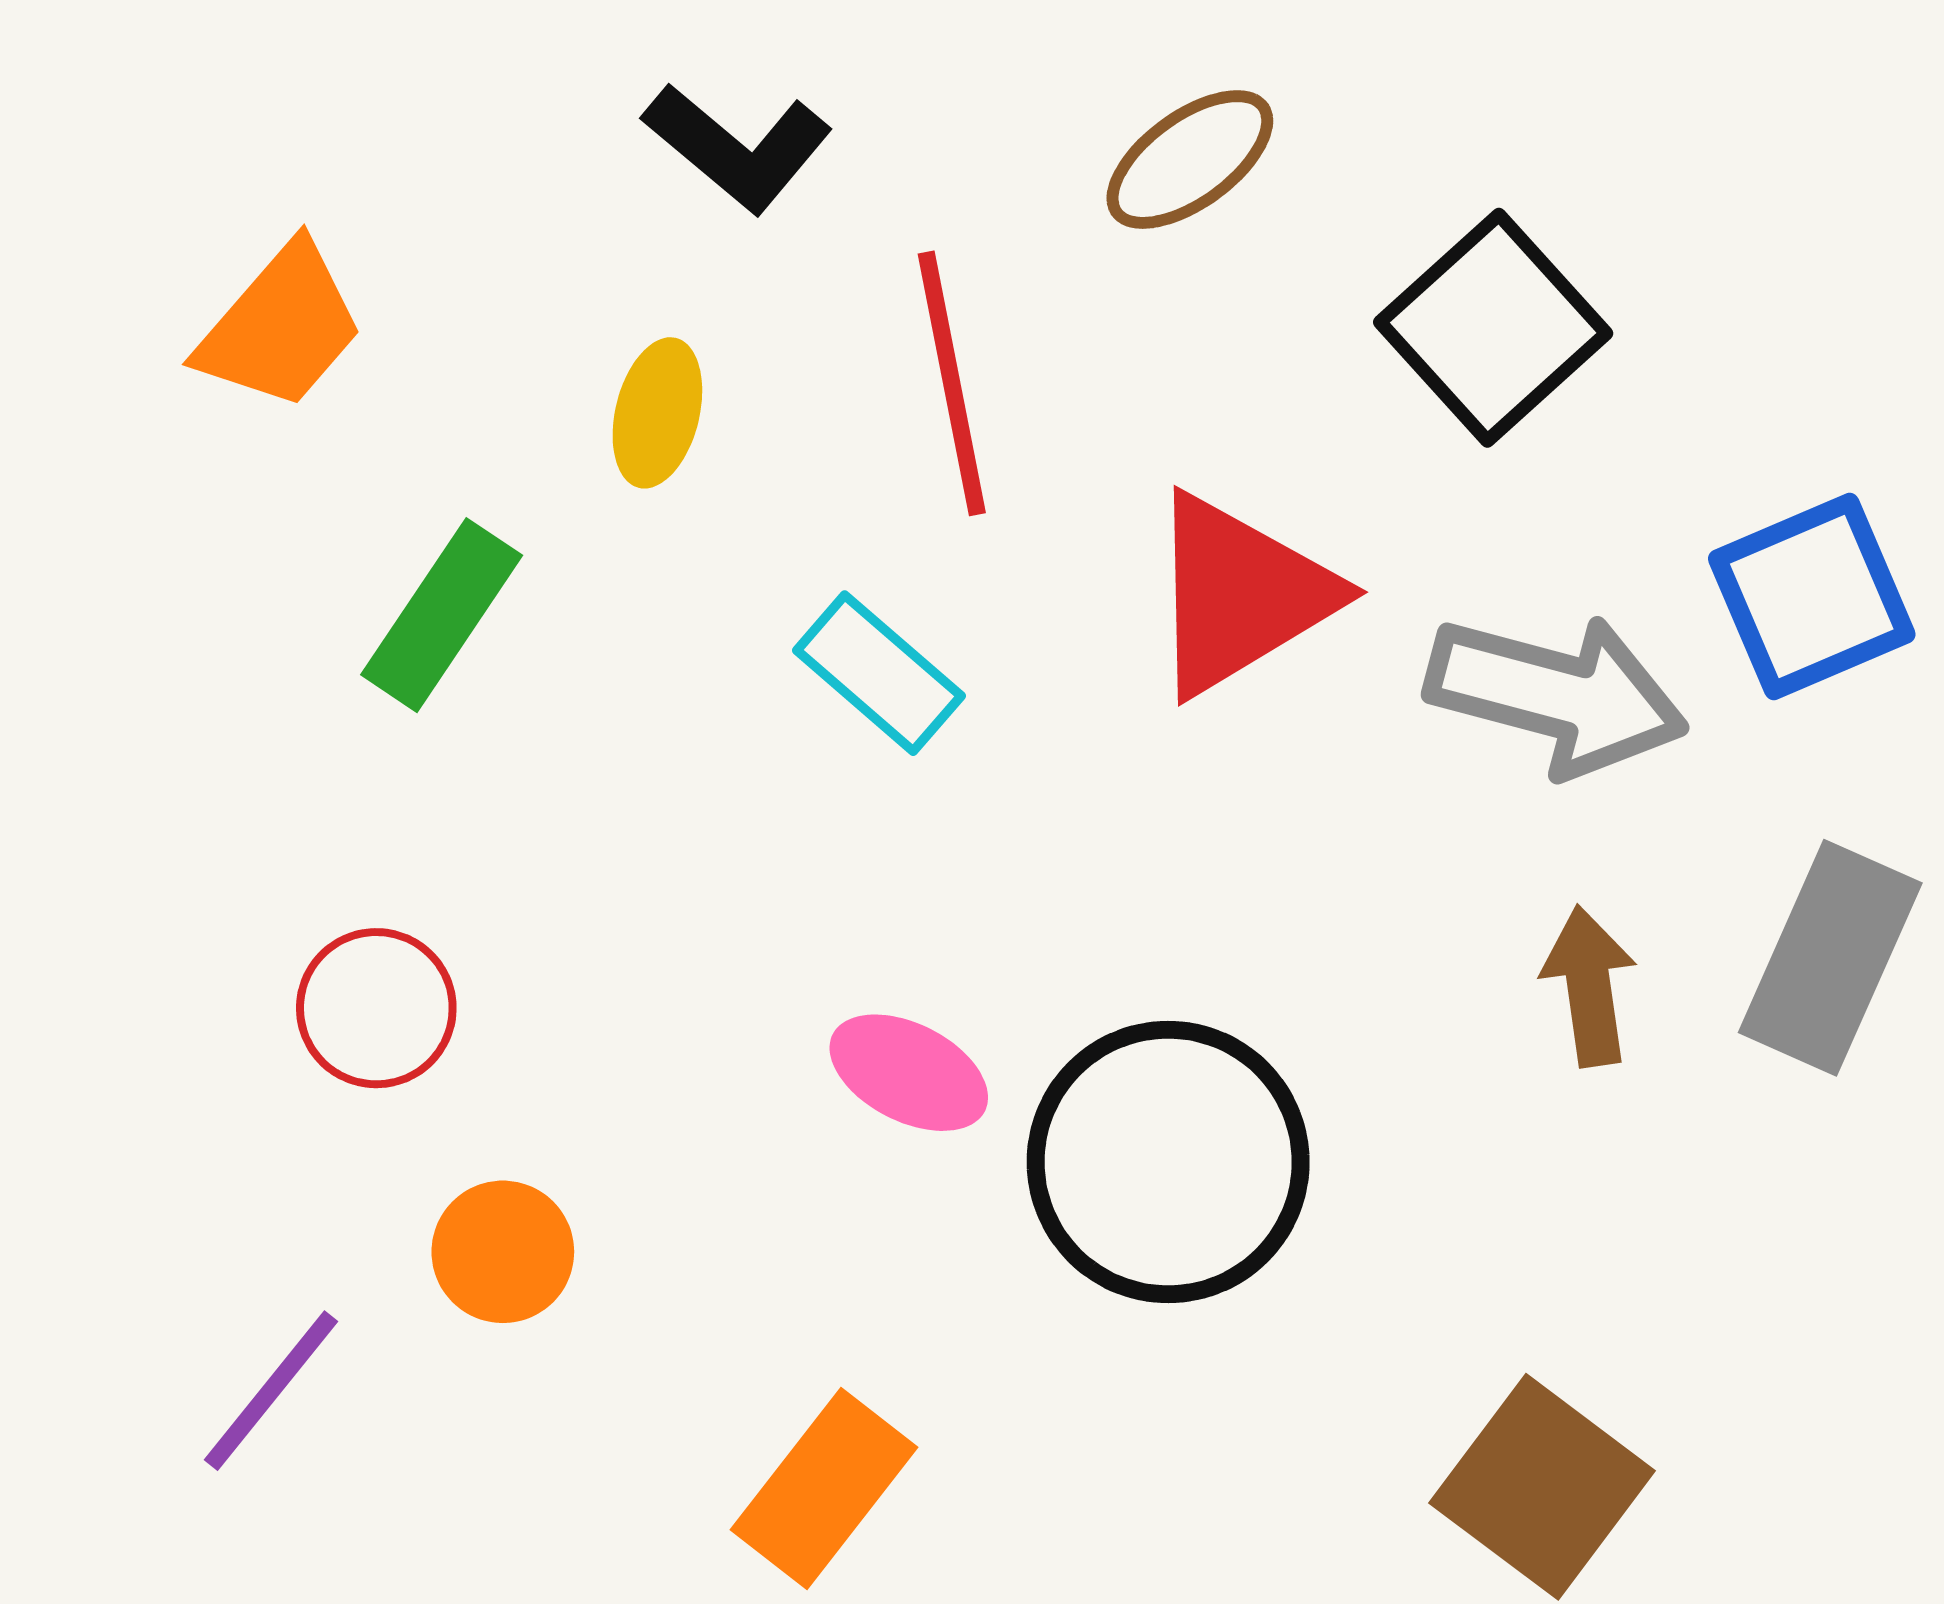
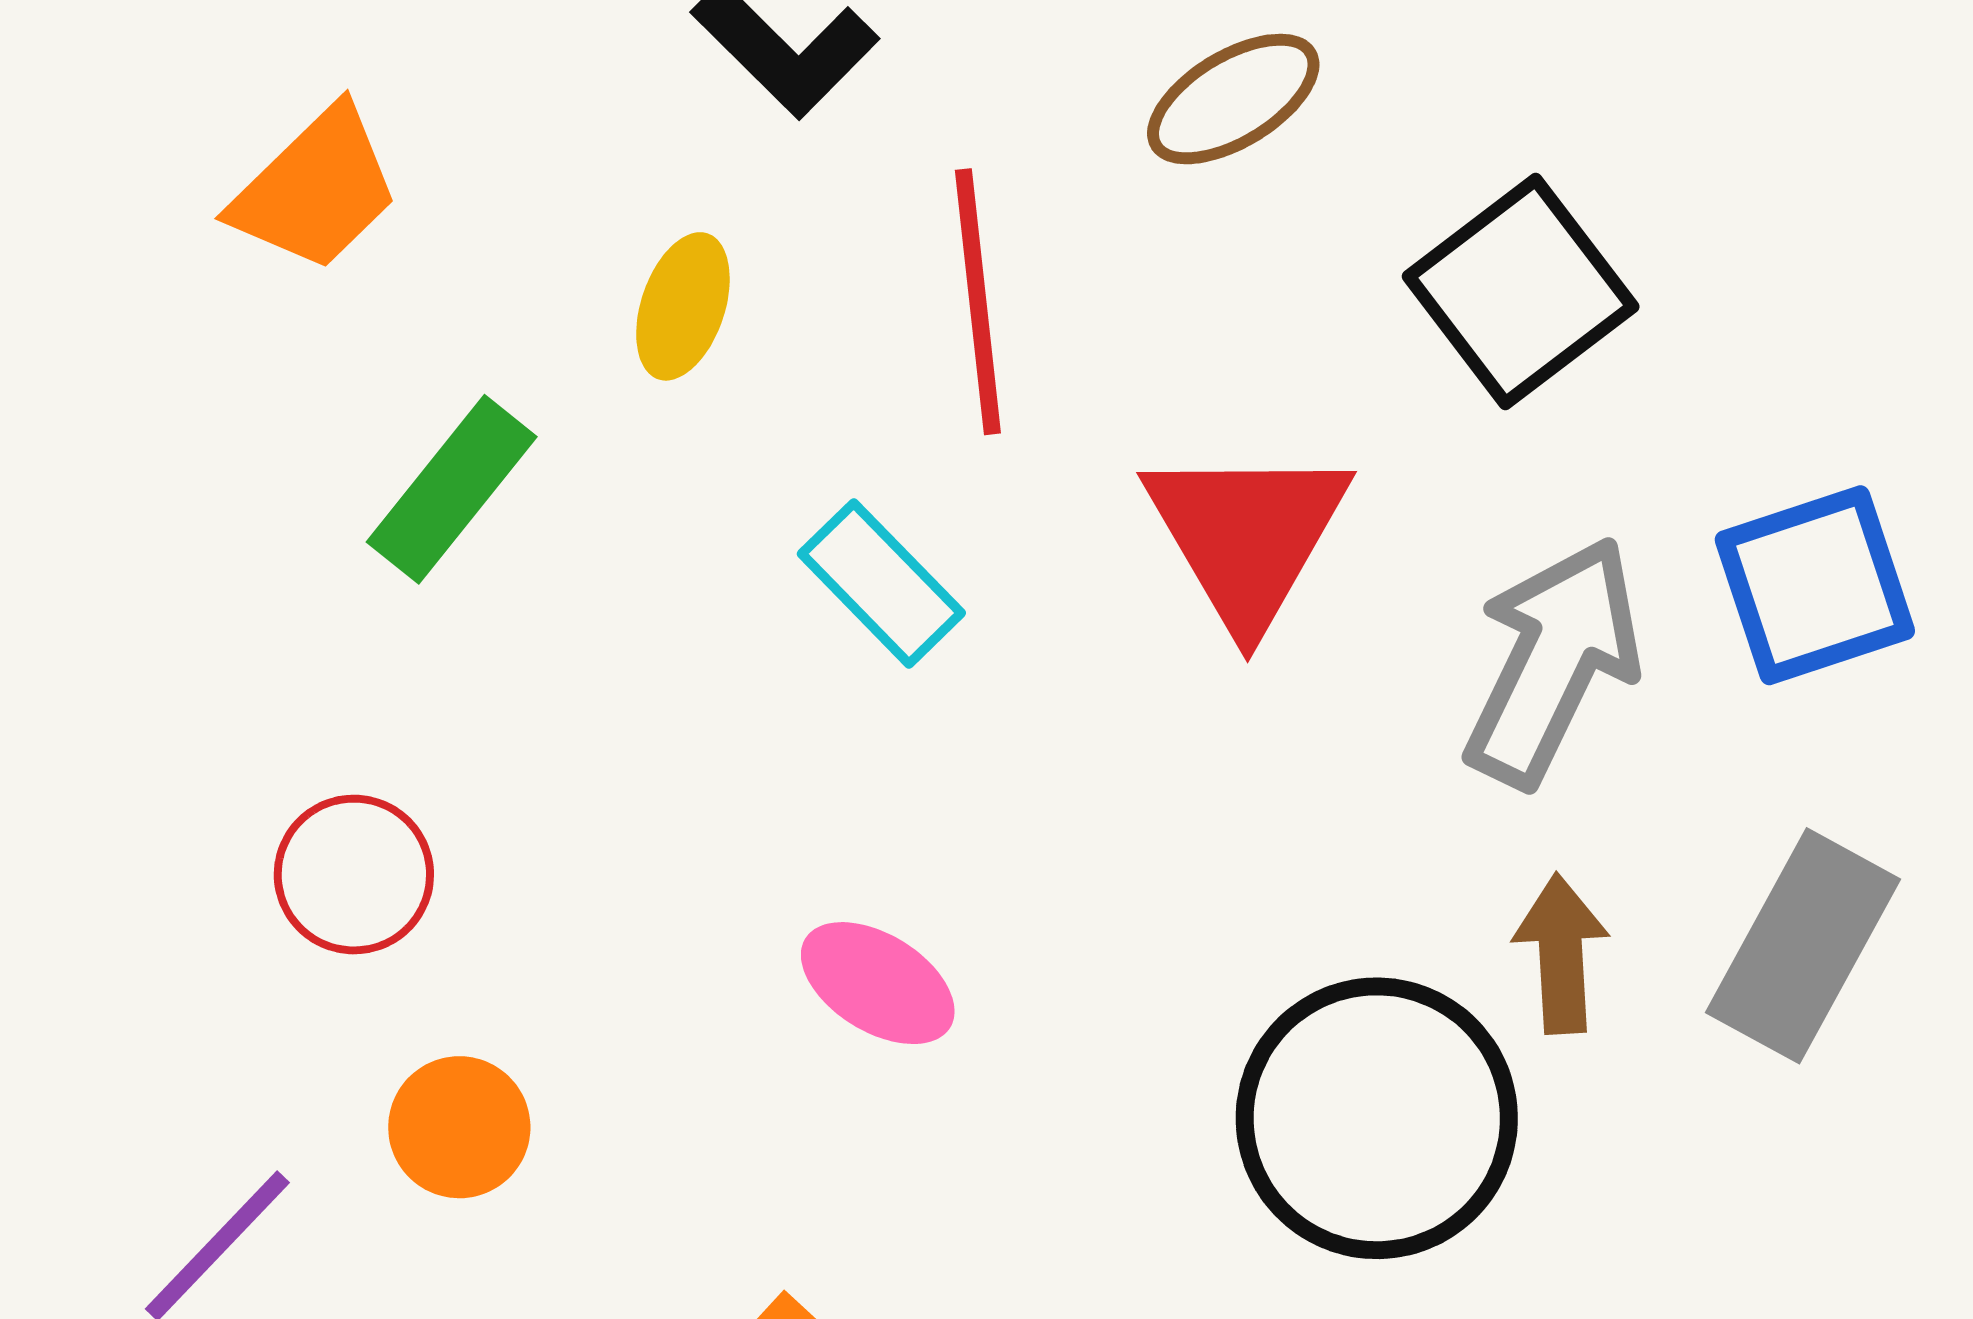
red triangle: (1240, 595) -> (1247, 536), turned -34
gray arrow: (1557, 695) -> (1553, 662), turned -84
black circle: (1168, 1162) -> (1377, 1118), moved

